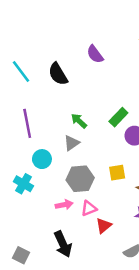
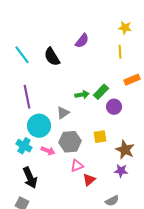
purple semicircle: (95, 54) -> (82, 41), turned -105
green arrow: (79, 121) -> (82, 95), moved, turned 128
cyan circle: (42, 159) -> (39, 126), size x1.5
pink arrow: (64, 205) -> (48, 151), moved, turned 32
black arrow: (63, 244) -> (30, 178), moved

